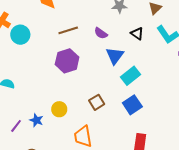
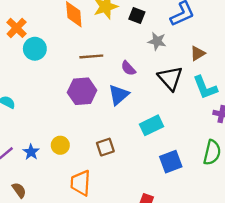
black triangle: (137, 34) -> (170, 78), size x1.6
blue triangle: (115, 56) -> (119, 95), moved
blue square: (132, 105) -> (171, 162), moved

